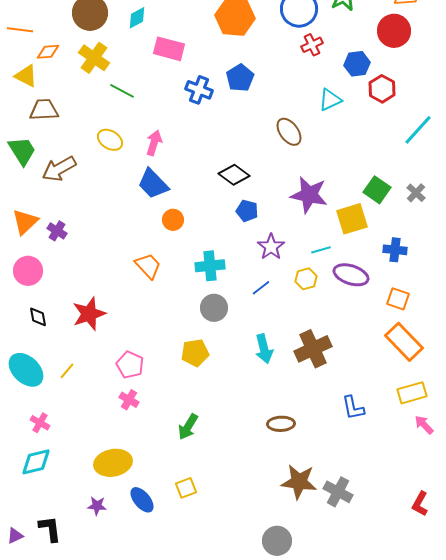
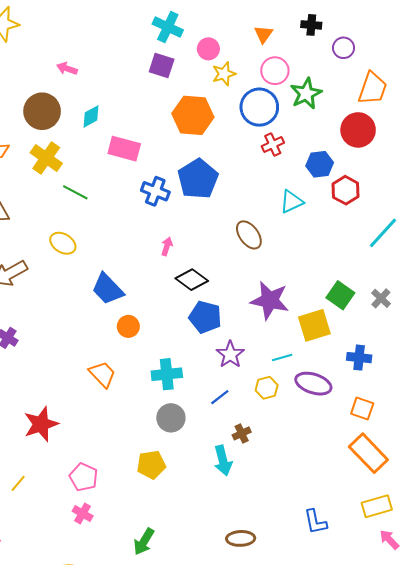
blue pentagon: (240, 78) -> (198, 179), size x1.4
pink arrow: (154, 143) -> (167, 246), moved, size x0.7
blue pentagon: (247, 211) -> (205, 317), size x1.4
brown cross: (313, 349) -> (242, 433), moved, size x0.5

